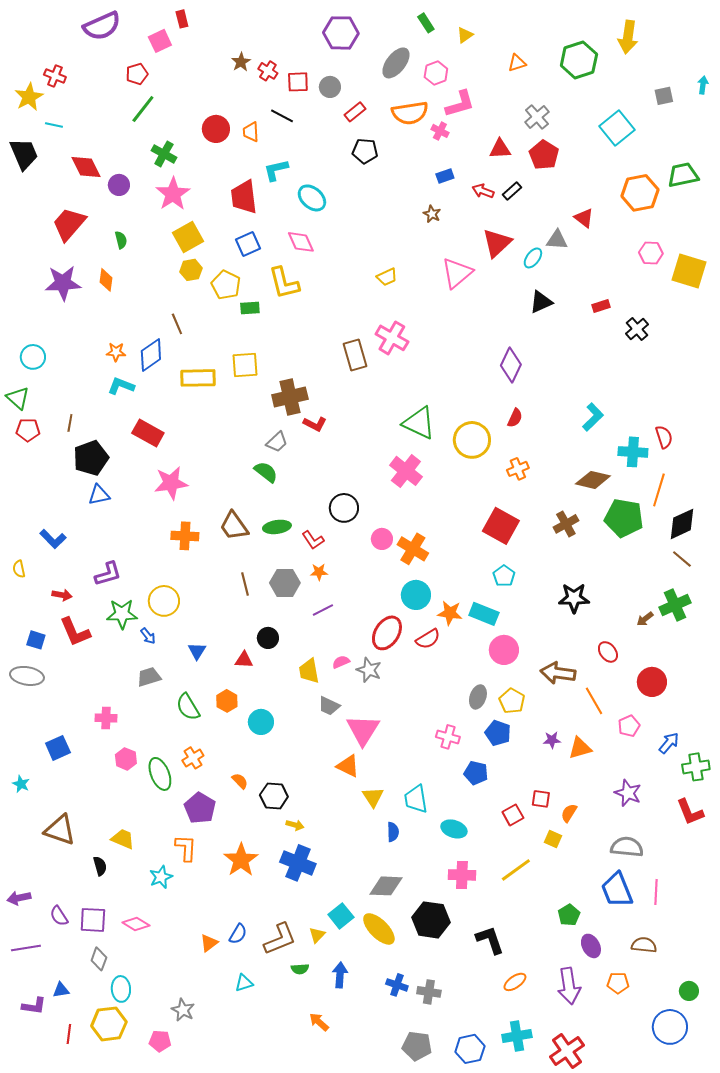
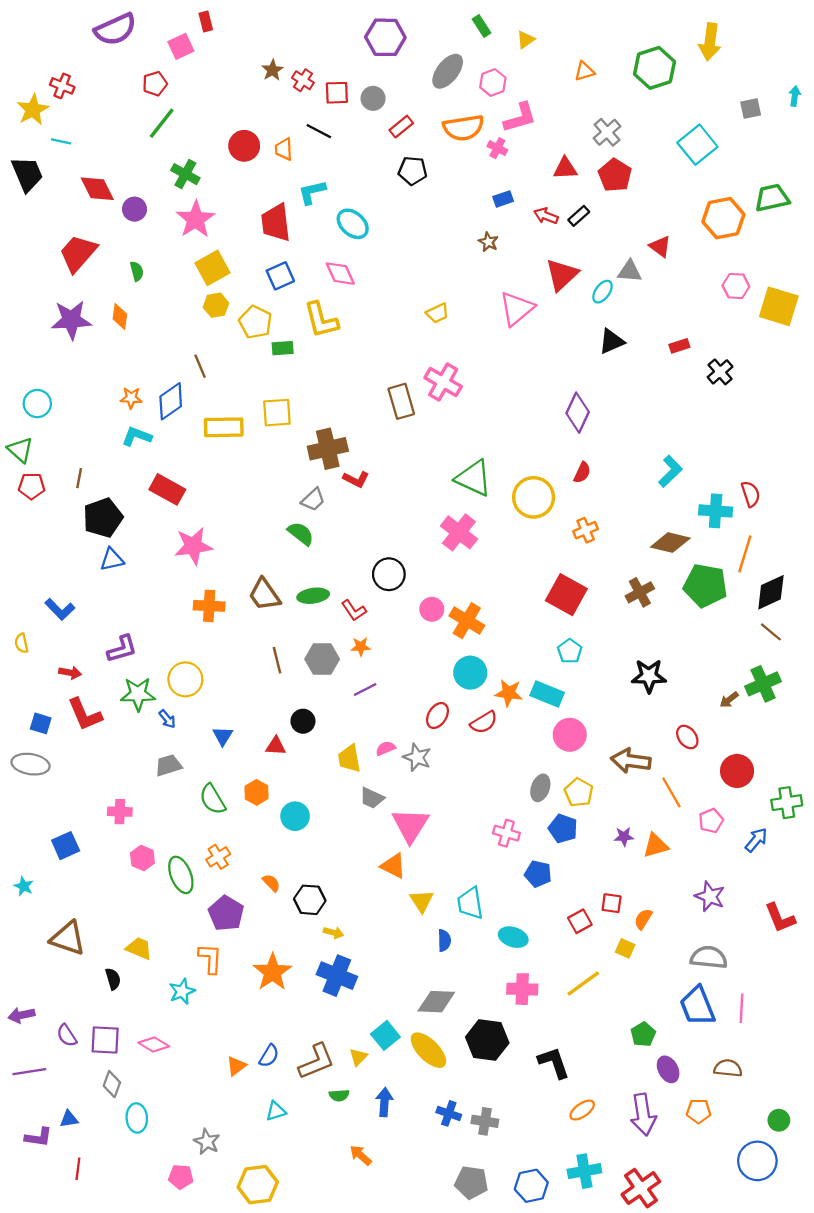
red ellipse: (387, 633) -> (437, 716), size x0.7
green cross: (696, 767) -> (787, 803), moved
yellow hexagon: (109, 1024) -> (258, 1185), moved

